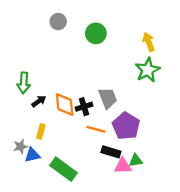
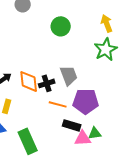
green circle: (96, 33) -> (61, 26), moved
purple pentagon: (126, 126) -> (86, 101), turned -30
green rectangle: (64, 169) -> (28, 141), turned 30

